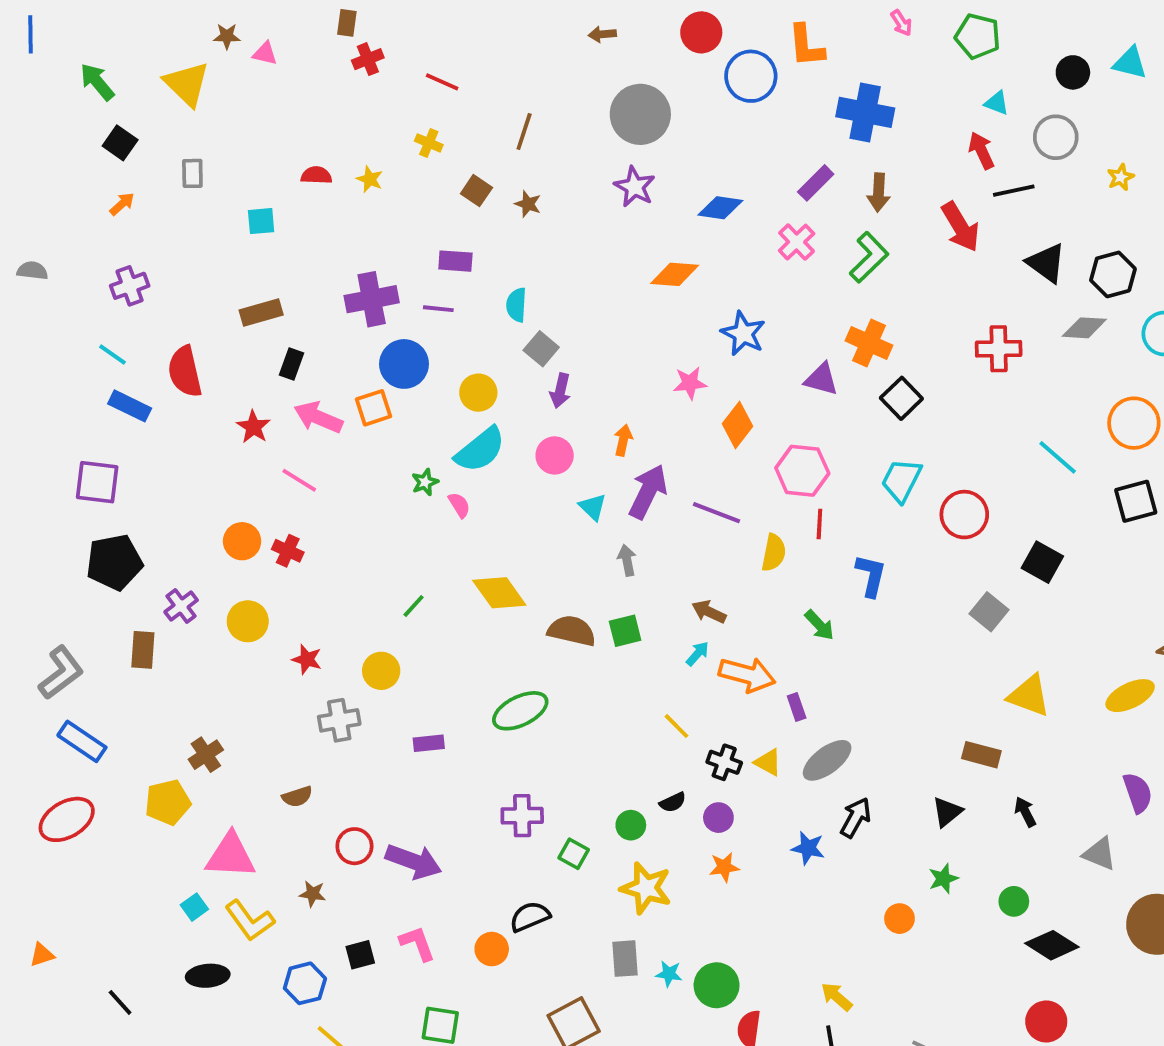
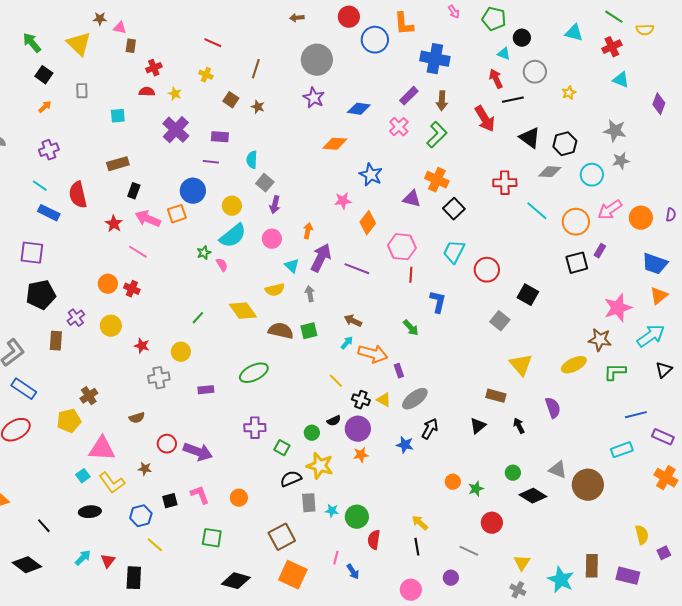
brown rectangle: (347, 23) -> (131, 46), moved
red cross: (368, 59) -> (154, 68), moved
black circle: (1073, 72) -> (522, 38), moved
purple cross: (372, 299) -> (176, 130), moved, turned -36
cyan line: (1058, 457) -> (537, 211), moved
yellow semicircle: (774, 553) -> (275, 290), moved, turned 66
yellow triangle: (1029, 696) -> (521, 365), turned 30
purple semicircle: (1138, 793) -> (553, 408), moved
purple circle: (718, 818) -> (358, 429), size x1.6
gray triangle: (1100, 854) -> (558, 470), moved
green star: (943, 879) -> (476, 489), moved
black semicircle: (530, 917) -> (291, 479), moved
red circle: (1046, 1021) -> (492, 523), moved

